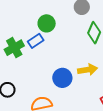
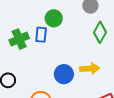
blue rectangle: (36, 41) -> (41, 35), turned -56

